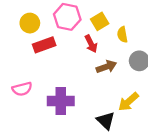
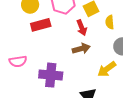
brown arrow: (106, 67) -> (81, 49), moved
yellow arrow: (128, 102) -> (107, 69), moved

